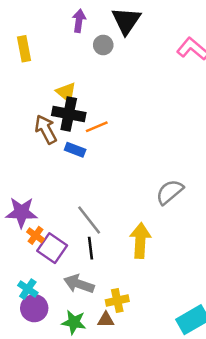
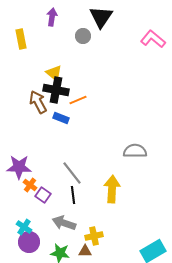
purple arrow: (79, 21) -> (52, 17), moved
gray semicircle: (170, 192) -> (135, 151), turned 40
purple square: (52, 248) -> (43, 195), size x0.7

